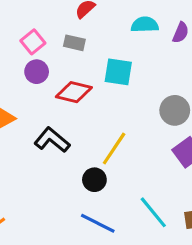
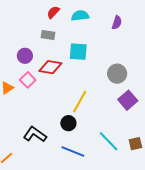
cyan semicircle: (145, 25) -> (80, 16), moved
pink square: (33, 42) -> (28, 80), moved
black L-shape: (52, 140) -> (35, 134), moved

